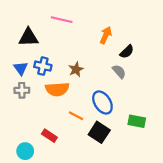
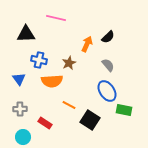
orange arrow: (106, 35) -> (87, 44), moved
black semicircle: (127, 52) -> (108, 37), moved
blue triangle: (21, 68) -> (19, 79), moved
gray cross: (22, 90) -> (20, 109), moved
blue ellipse: (102, 102) -> (107, 91), moved

